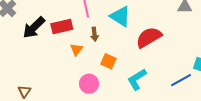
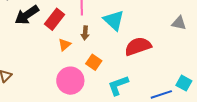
red rectangle: (62, 26) -> (54, 19), turned -50
pink circle: (89, 84) -> (70, 81), size x1.4

